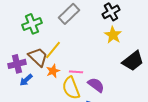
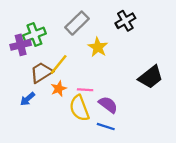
yellow star: (113, 35) -> (98, 47), moved
brown trapezoid: (38, 57) -> (41, 72), turned -75
purple cross: (17, 64) -> (21, 45), moved

